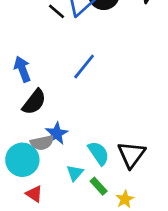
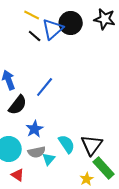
blue line: (84, 66) -> (45, 87), moved
gray semicircle: (42, 143) -> (37, 152), moved
green rectangle: (99, 186) -> (104, 168), moved, size x1.6

